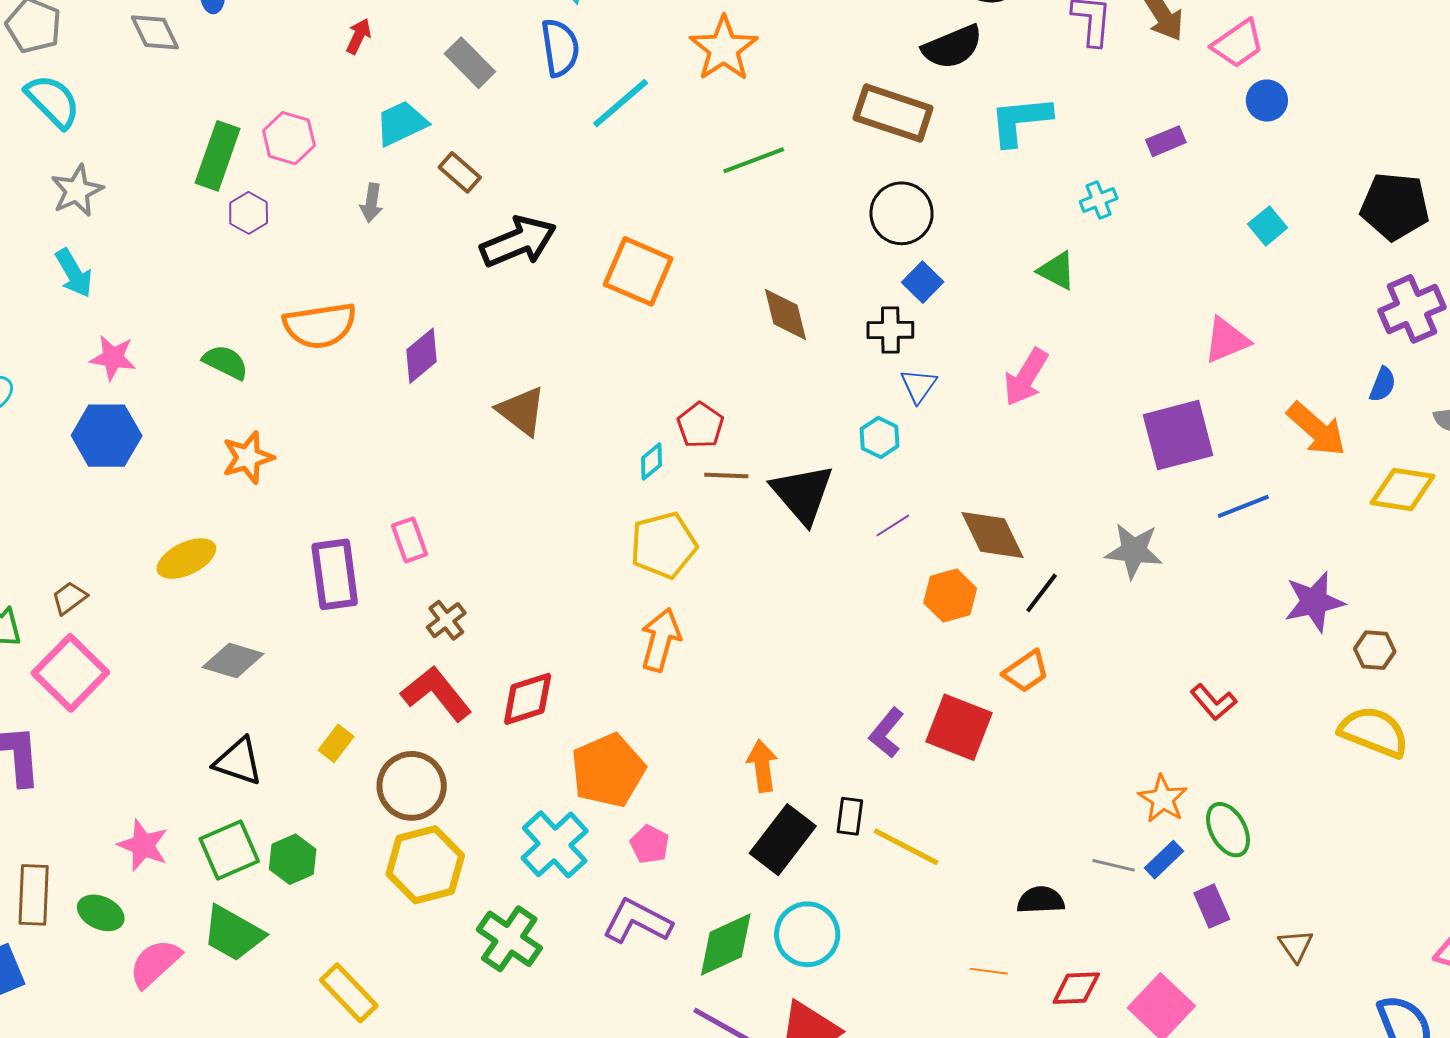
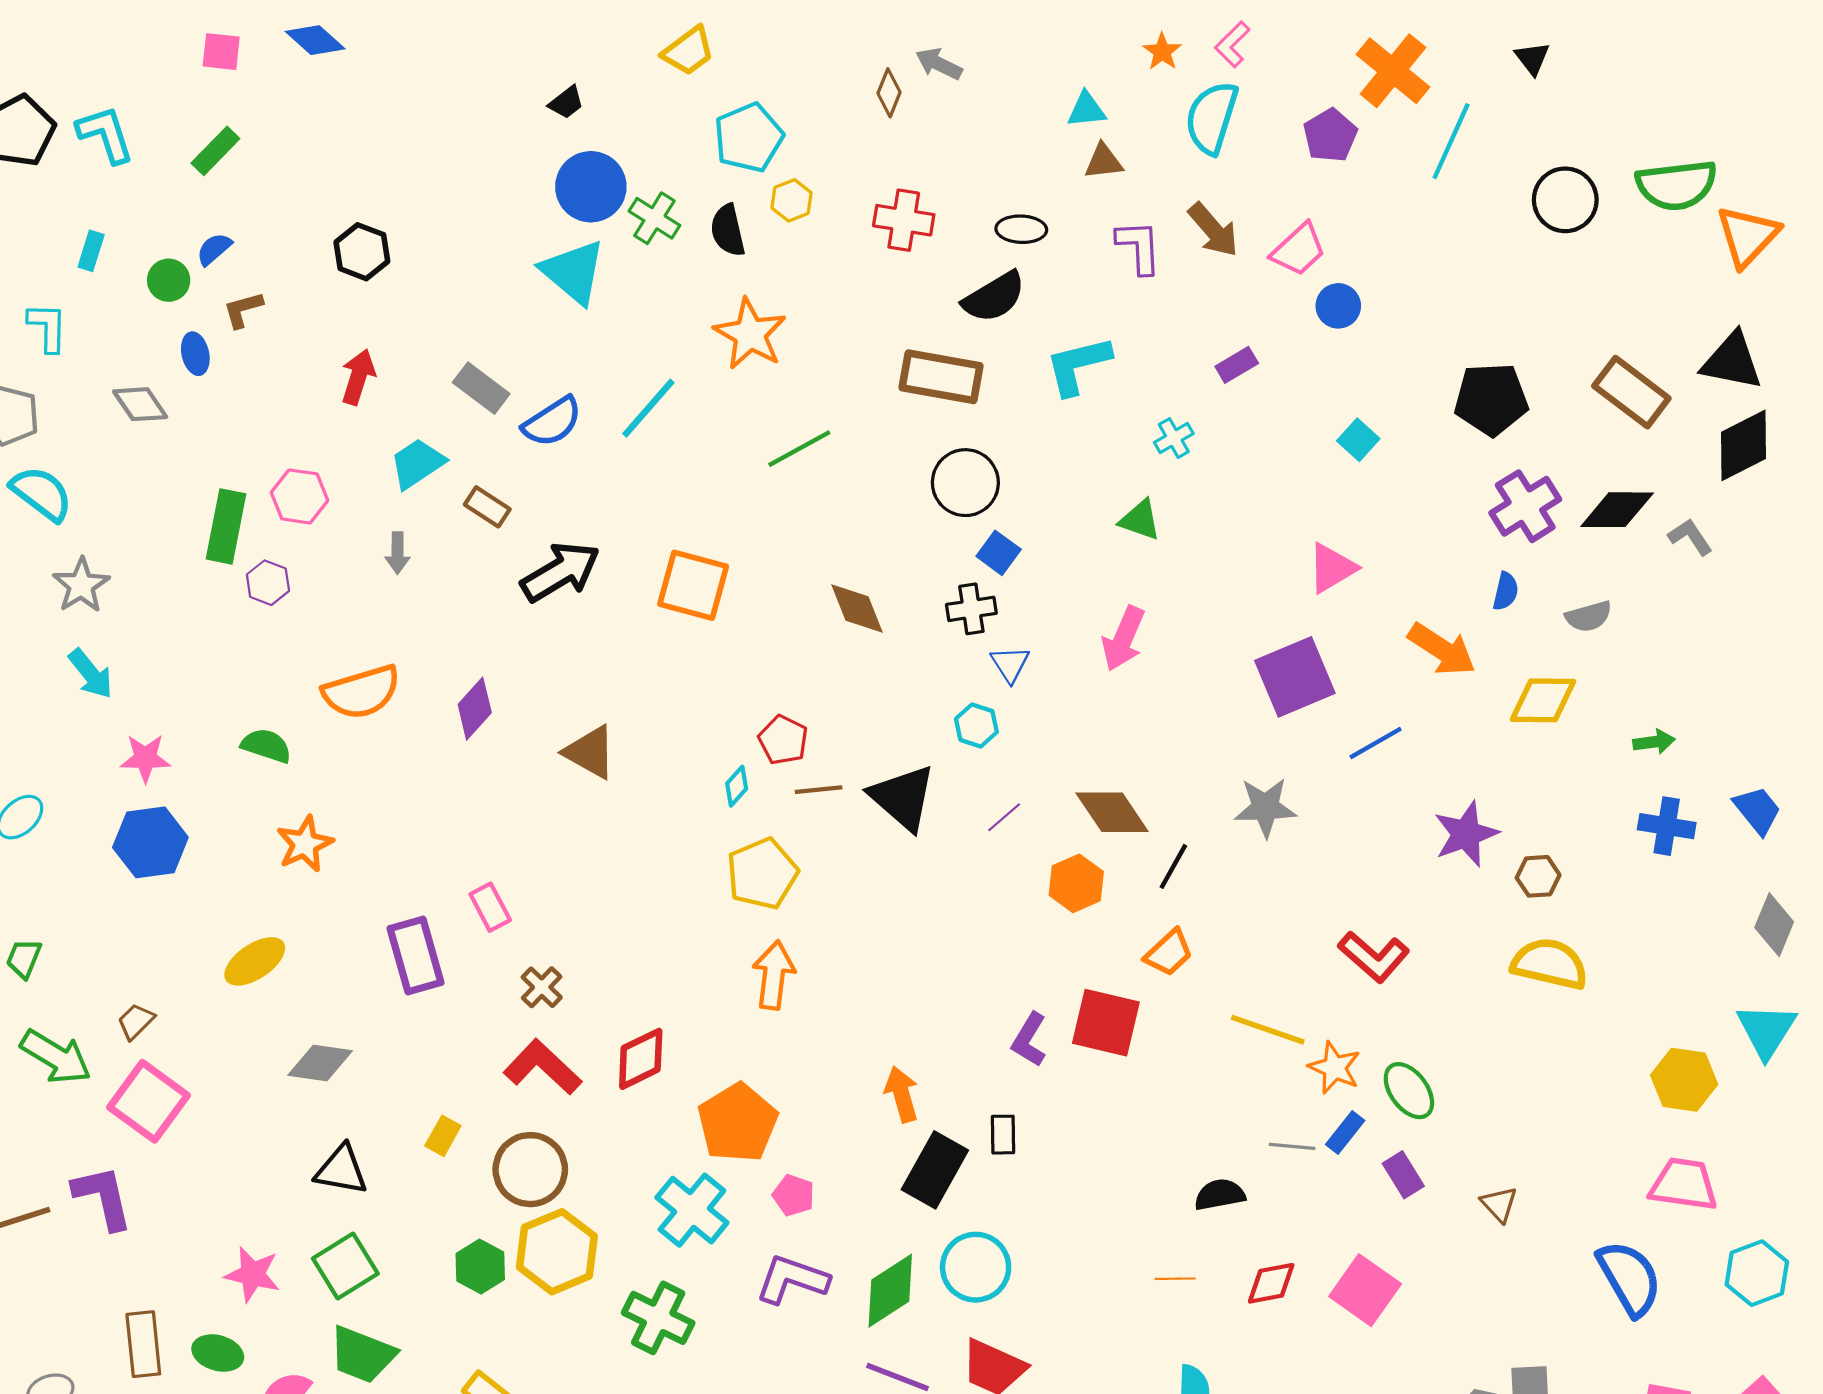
red arrow: (359, 36) -> (358, 377), size x1.4
blue semicircle: (560, 48) -> (552, 422), moved, turned 74
red L-shape: (1213, 702) -> (1374, 957), size x1.4
yellow line: (906, 847) -> (1268, 1030), moved
green hexagon: (293, 859) -> (480, 1267), moved

